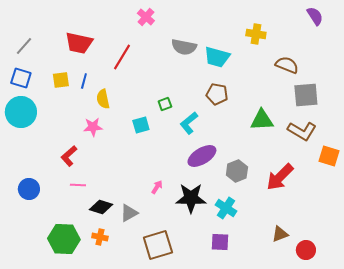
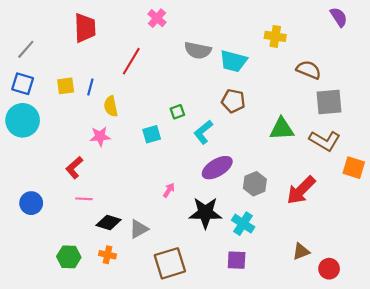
red trapezoid: (79, 43) -> (85, 28), moved, turned -104
pink arrow: (157, 187) -> (169, 190), moved
green hexagon: (64, 239) -> (69, 257), size x0.7

